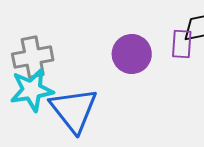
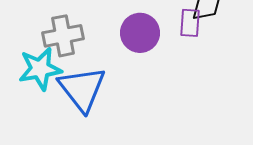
gray cross: (33, 57) -> (63, 36), moved

